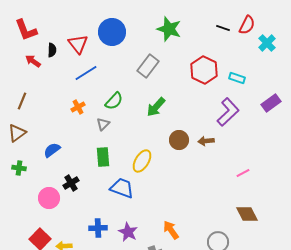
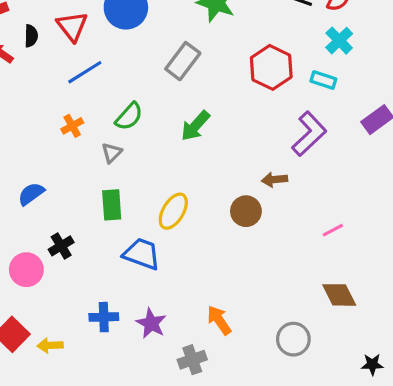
cyan cross: (267, 43) -> (339, 41), moved
brown circle: (179, 140) -> (246, 211), moved

